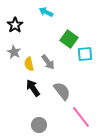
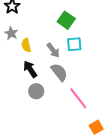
cyan square: (85, 54) -> (74, 44), moved
gray arrow: (48, 62) -> (53, 50), moved
gray circle: (39, 125) -> (36, 91), moved

